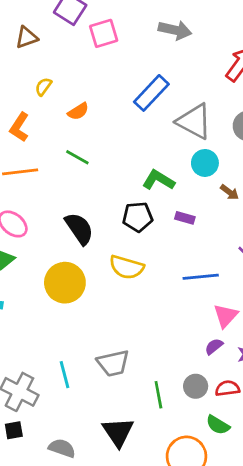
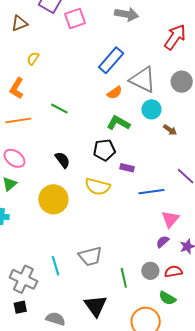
orange semicircle: (78, 111) -> (115, 93), moved
purple rectangle: (185, 218) -> (127, 168), moved
black semicircle: (79, 229) -> (62, 160), size x0.7

